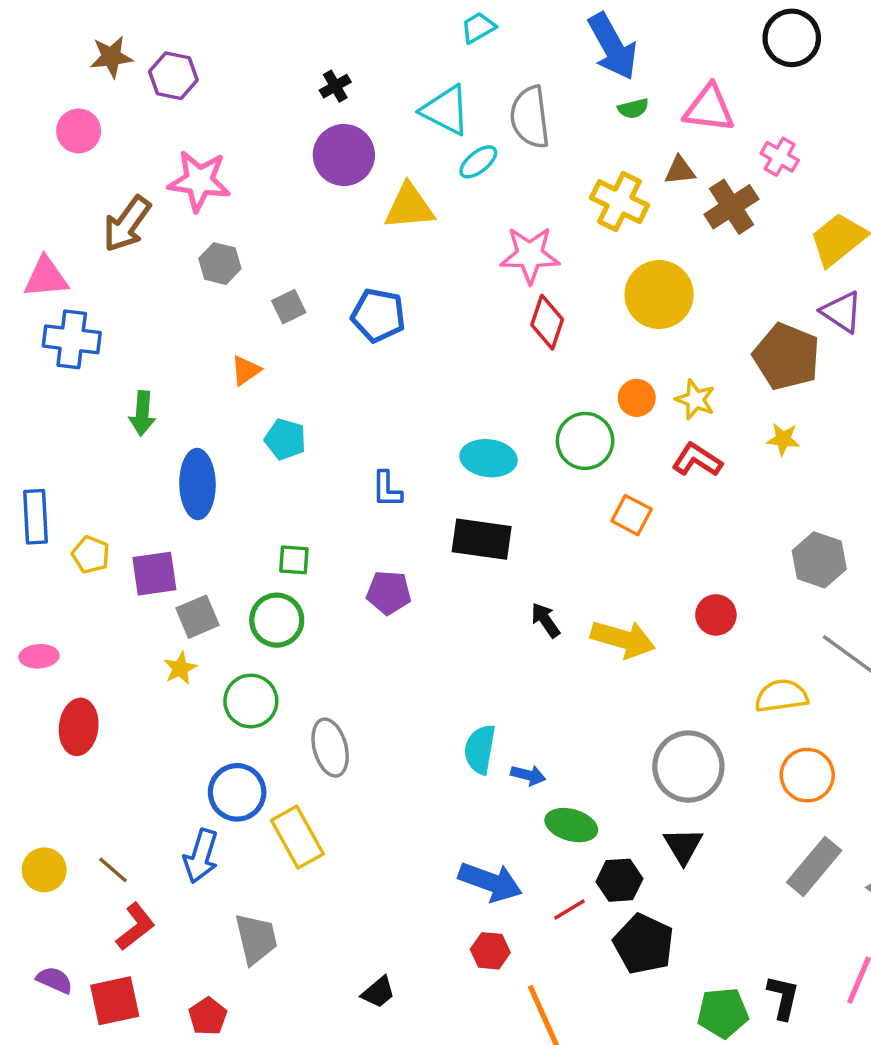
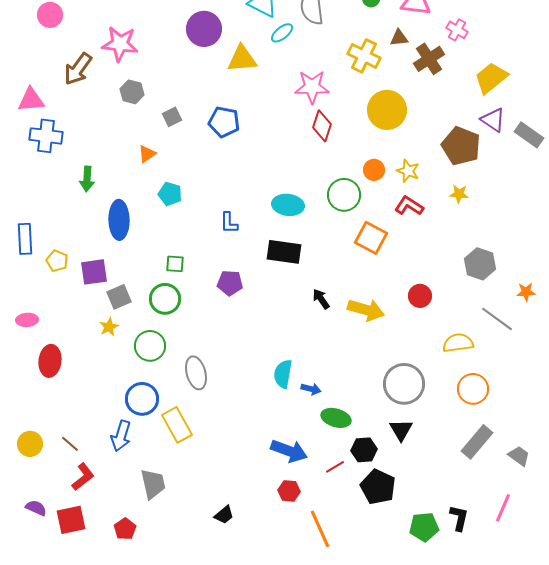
orange square: (632, 515) -> (371, 238), size x1.4

